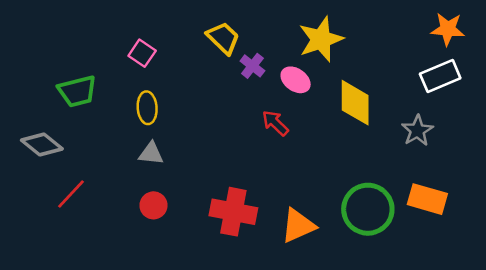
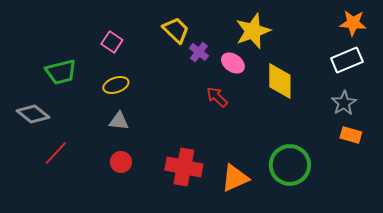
yellow ellipse: (147, 108) -> (116, 85), turned 75
gray star: (417, 131) -> (344, 103), moved
orange rectangle: (427, 199) -> (351, 135), moved, size x0.7

